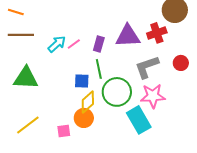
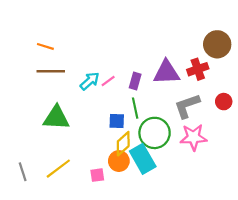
cyan rectangle: (139, 120) -> (143, 159), moved

